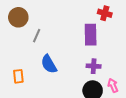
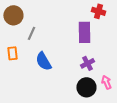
purple cross: (94, 66) -> (87, 63), turned -32
orange rectangle: (18, 76) -> (12, 53), moved

